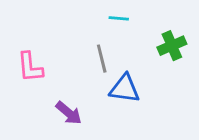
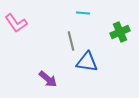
pink L-shape: (30, 67) -> (16, 23), moved, turned -30

